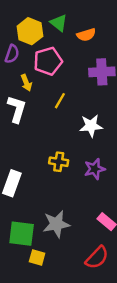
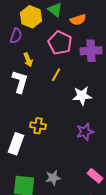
pink pentagon: (48, 61) -> (60, 43), moved, turned -30
yellow cross: (59, 162) -> (38, 126), moved
gray star: (56, 224) -> (53, 178), size x0.7

